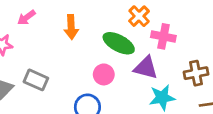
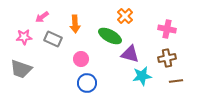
pink cross: (163, 36) -> (167, 29), moved
pink circle: (104, 74) -> (81, 59), moved
gray rectangle: (36, 80) -> (53, 39), moved

